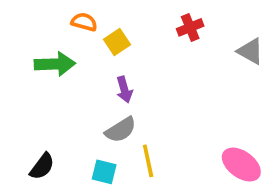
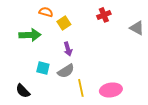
pink ellipse: (241, 165) -> (111, 90), moved, turned -45
black semicircle: (42, 166) -> (23, 91), turned 98
cyan square: (104, 172) -> (43, 68), moved

